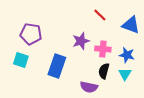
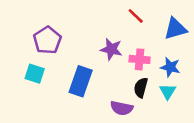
blue triangle: (131, 25) -> (175, 29), turned -36
purple pentagon: (31, 34) -> (47, 40), turned 30
purple star: (81, 41) -> (111, 49), turned 30

